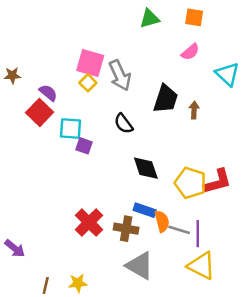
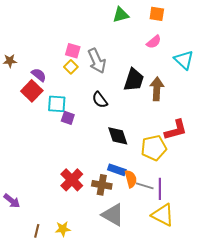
pink square: (90, 63) -> (73, 51), size x0.7
brown arrow: (194, 110) -> (157, 89), size x1.6
red L-shape: (218, 182) -> (176, 130), moved
yellow pentagon: (190, 183) -> (154, 148), turned -30

